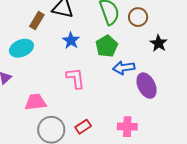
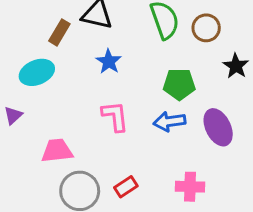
green pentagon: (107, 46) -> (179, 84), moved, turned 30
blue arrow: (124, 68) -> (170, 122), moved

